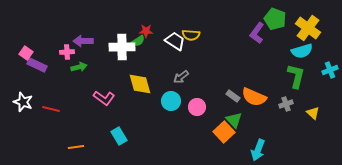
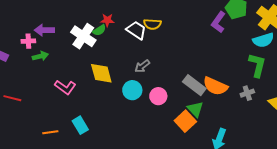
white cross: (122, 47) -> (83, 36), turned 35
gray rectangle: (233, 96) -> (194, 85), size x1.6
orange line: (76, 147) -> (50, 132), moved

